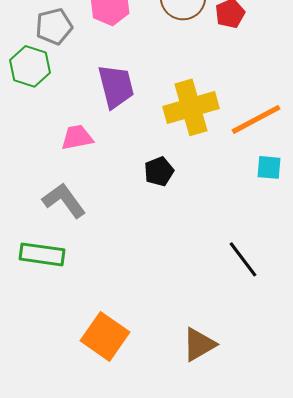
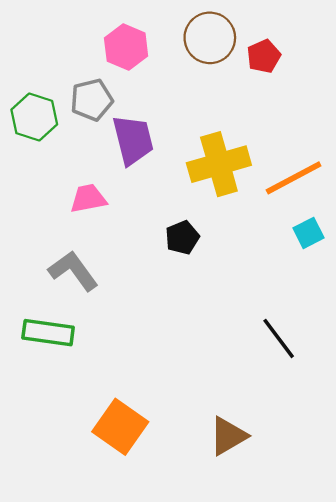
gray pentagon: (54, 26) -> (92, 100), moved
cyan square: (269, 167) -> (308, 233), turned -32

